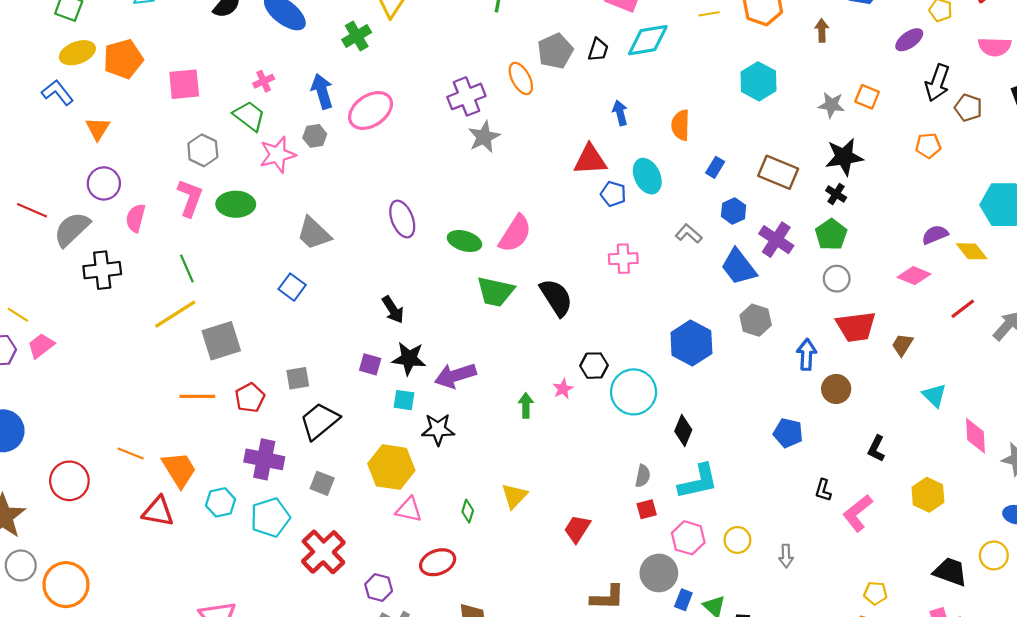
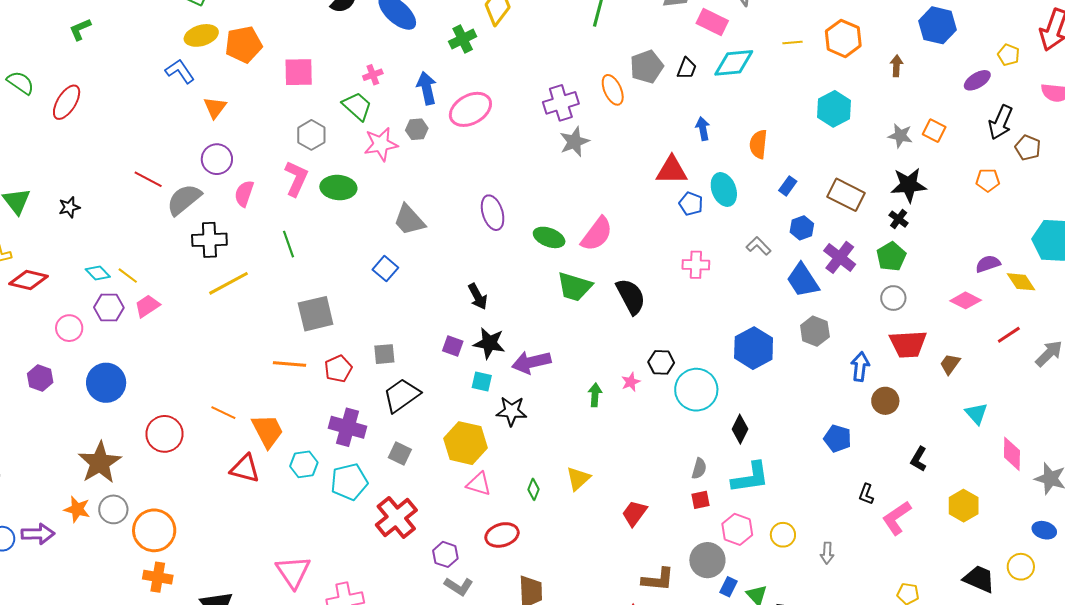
yellow line: (175, 314) -> (228, 283), moved

